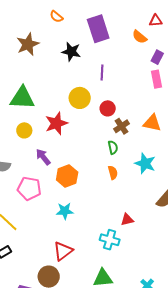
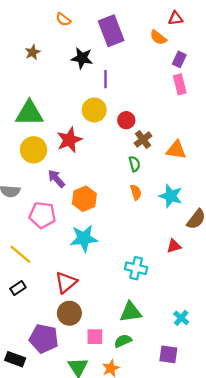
brown star: (28, 44) -> (33, 52), size x0.6
purple line: (102, 72) -> (105, 79), moved
orange triangle: (152, 123) -> (176, 150), moved
yellow circle: (24, 130) -> (34, 150), size x1.5
cyan star: (145, 163) -> (171, 196), moved
cyan star: (65, 211) -> (84, 238), size x1.4
red triangle: (127, 220) -> (174, 246), moved
red triangle: (63, 251) -> (66, 282), moved

